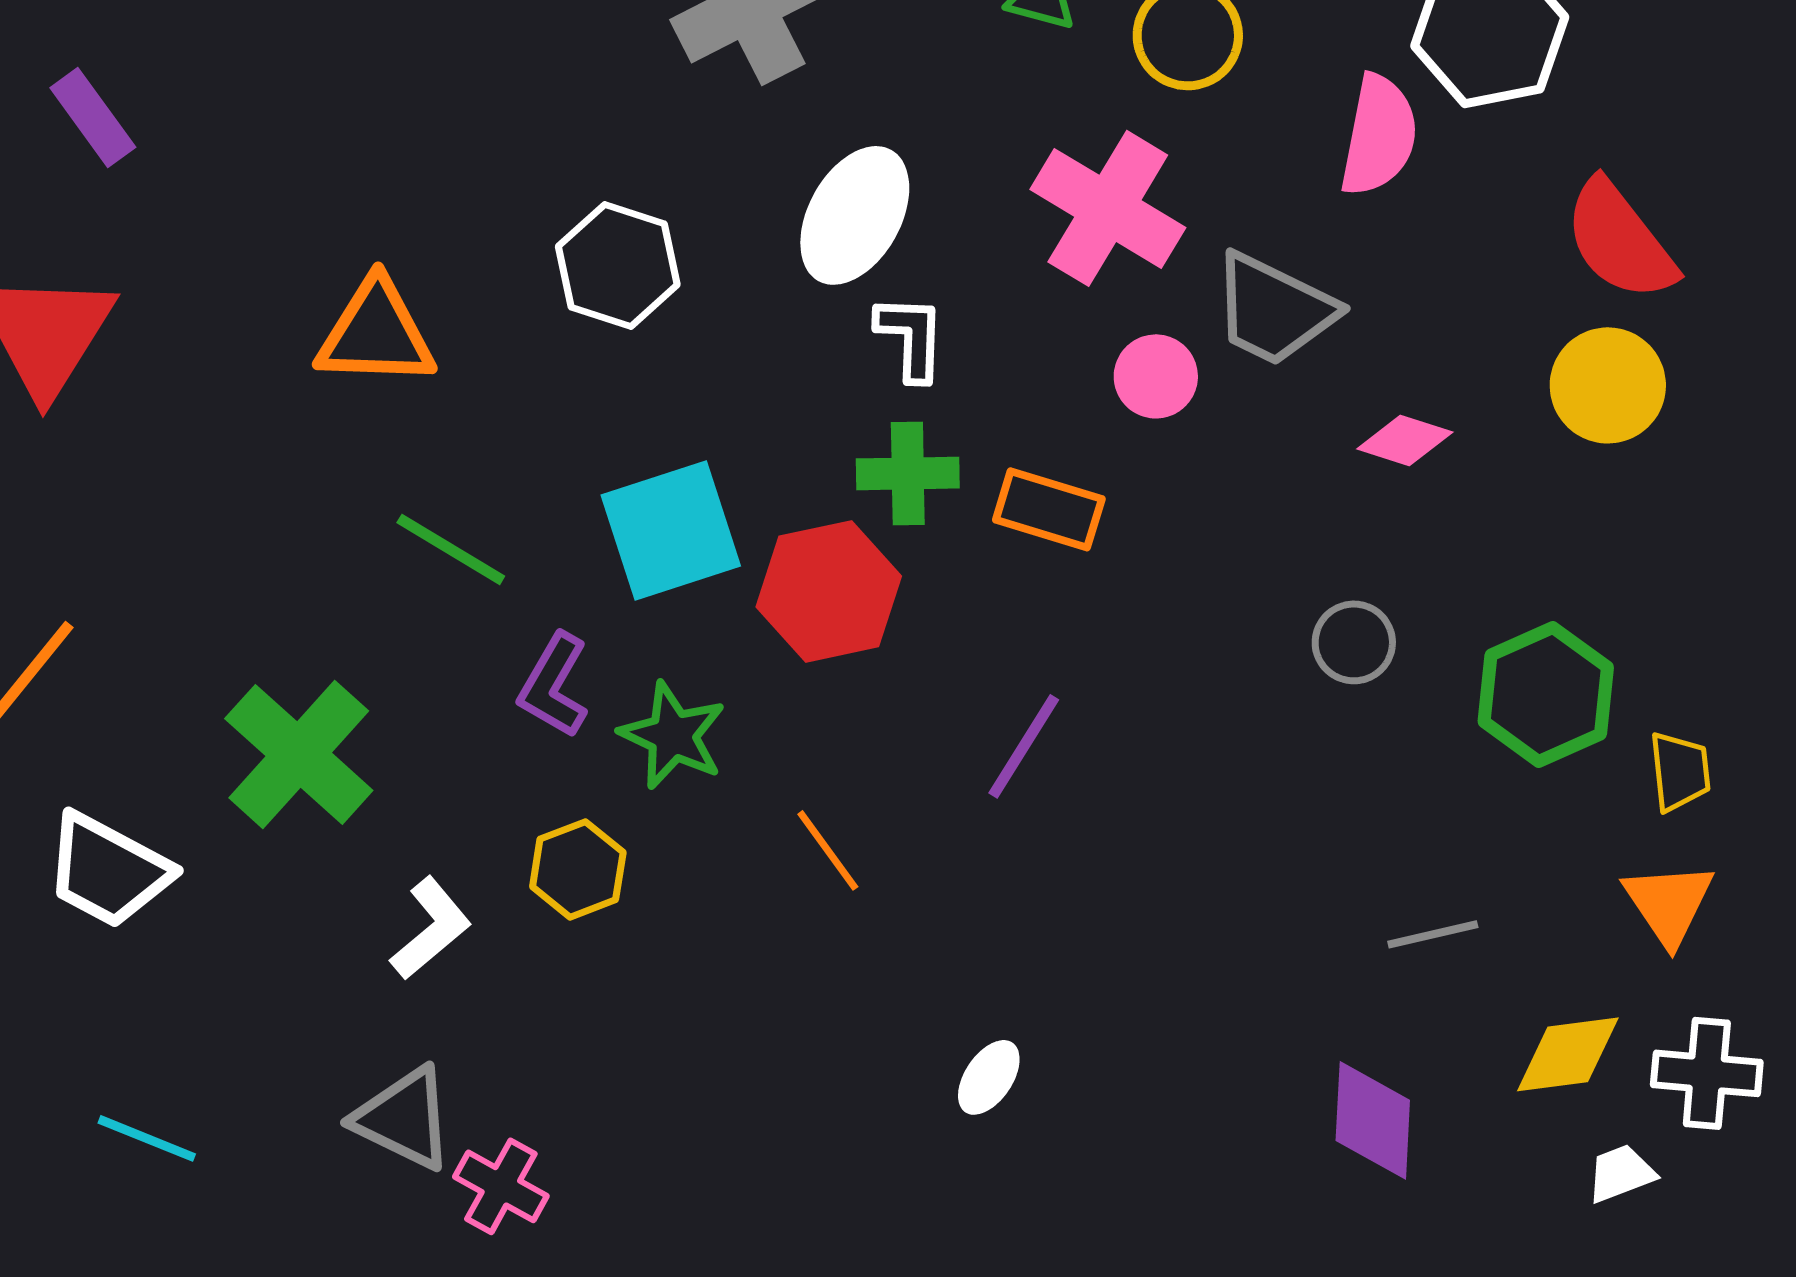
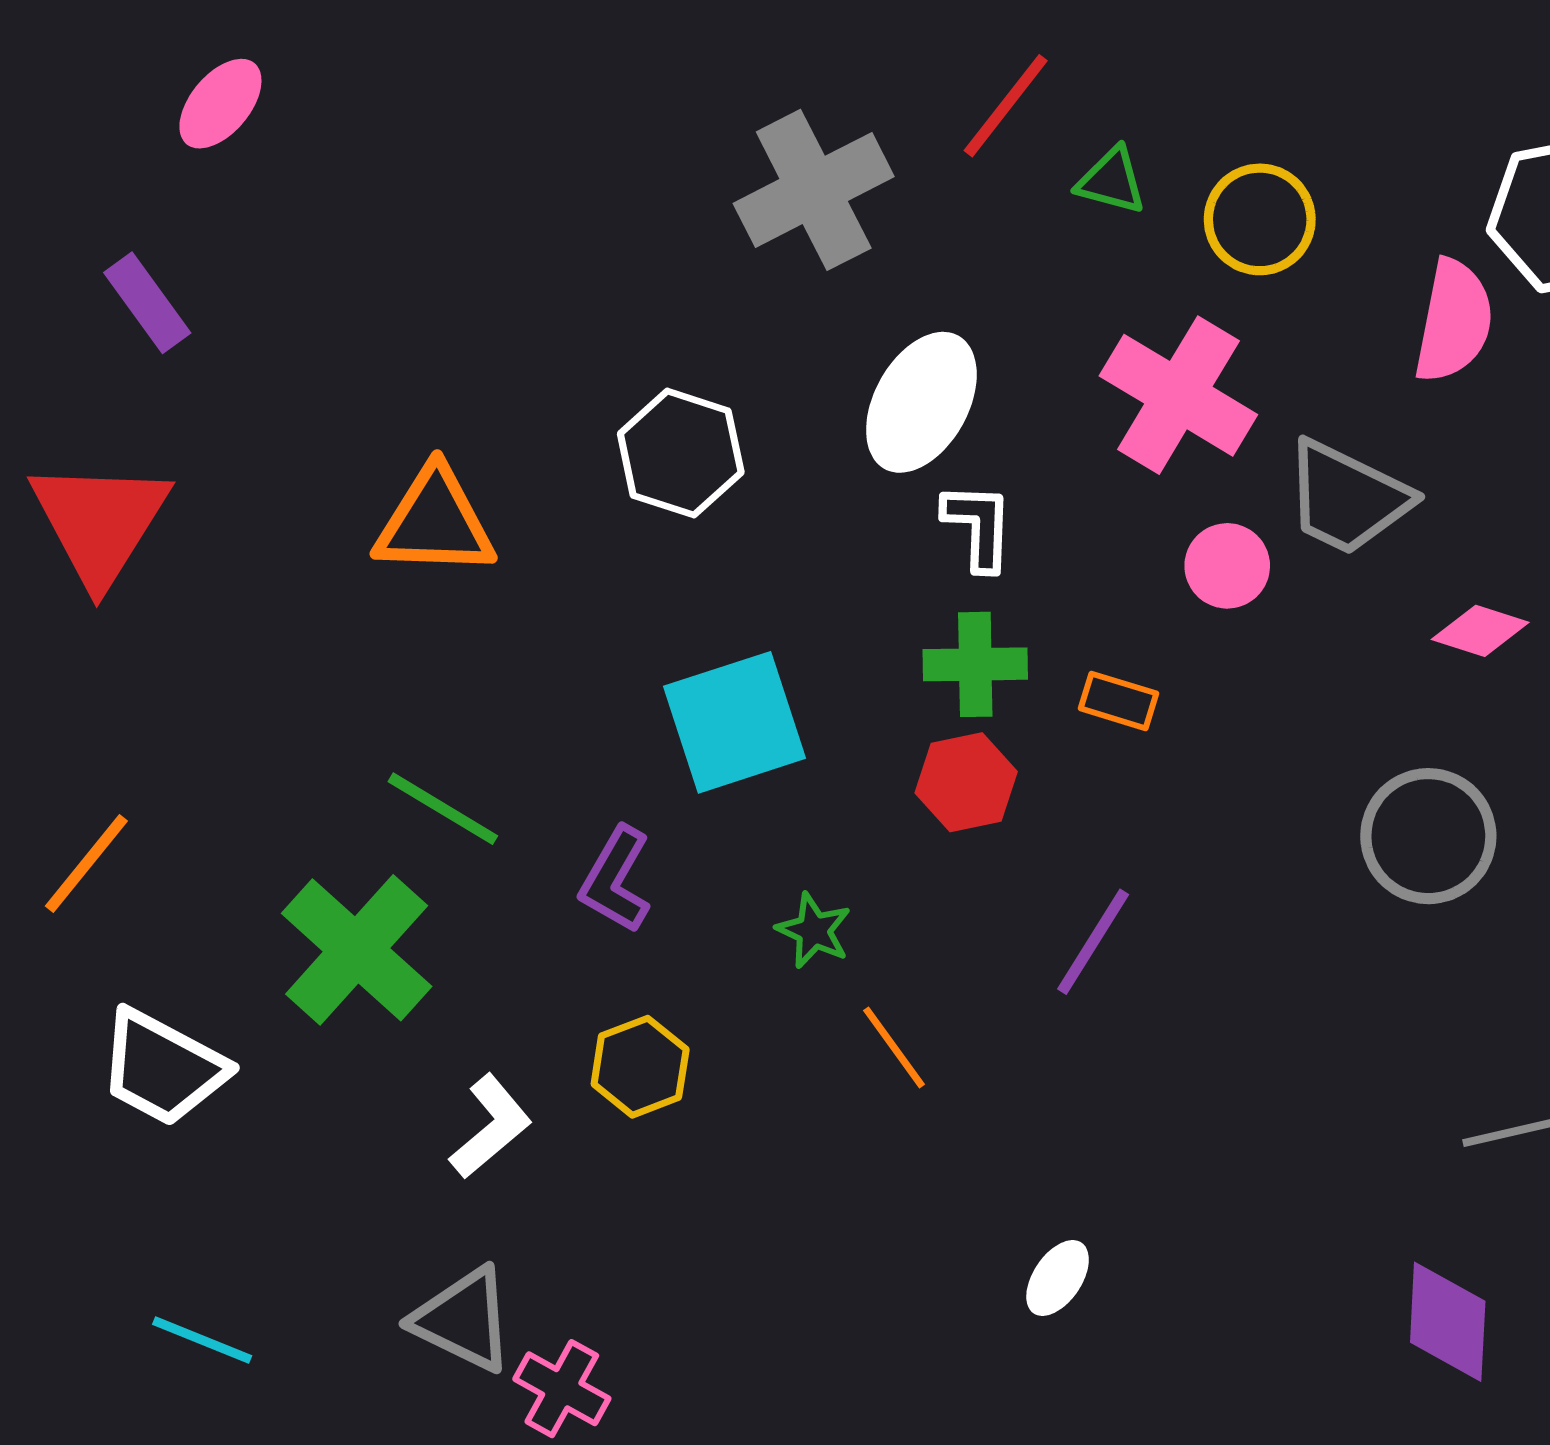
orange rectangle: (1049, 509) -> (1119, 701), size x0.7
green line: (451, 549) -> (443, 809), moved
red hexagon: (829, 591) -> (966, 782), moved, size x0.7
gray circle: (1354, 642) -> (1428, 836), size x1.6
green star: (673, 735) -> (814, 931), moved, size x0.7

